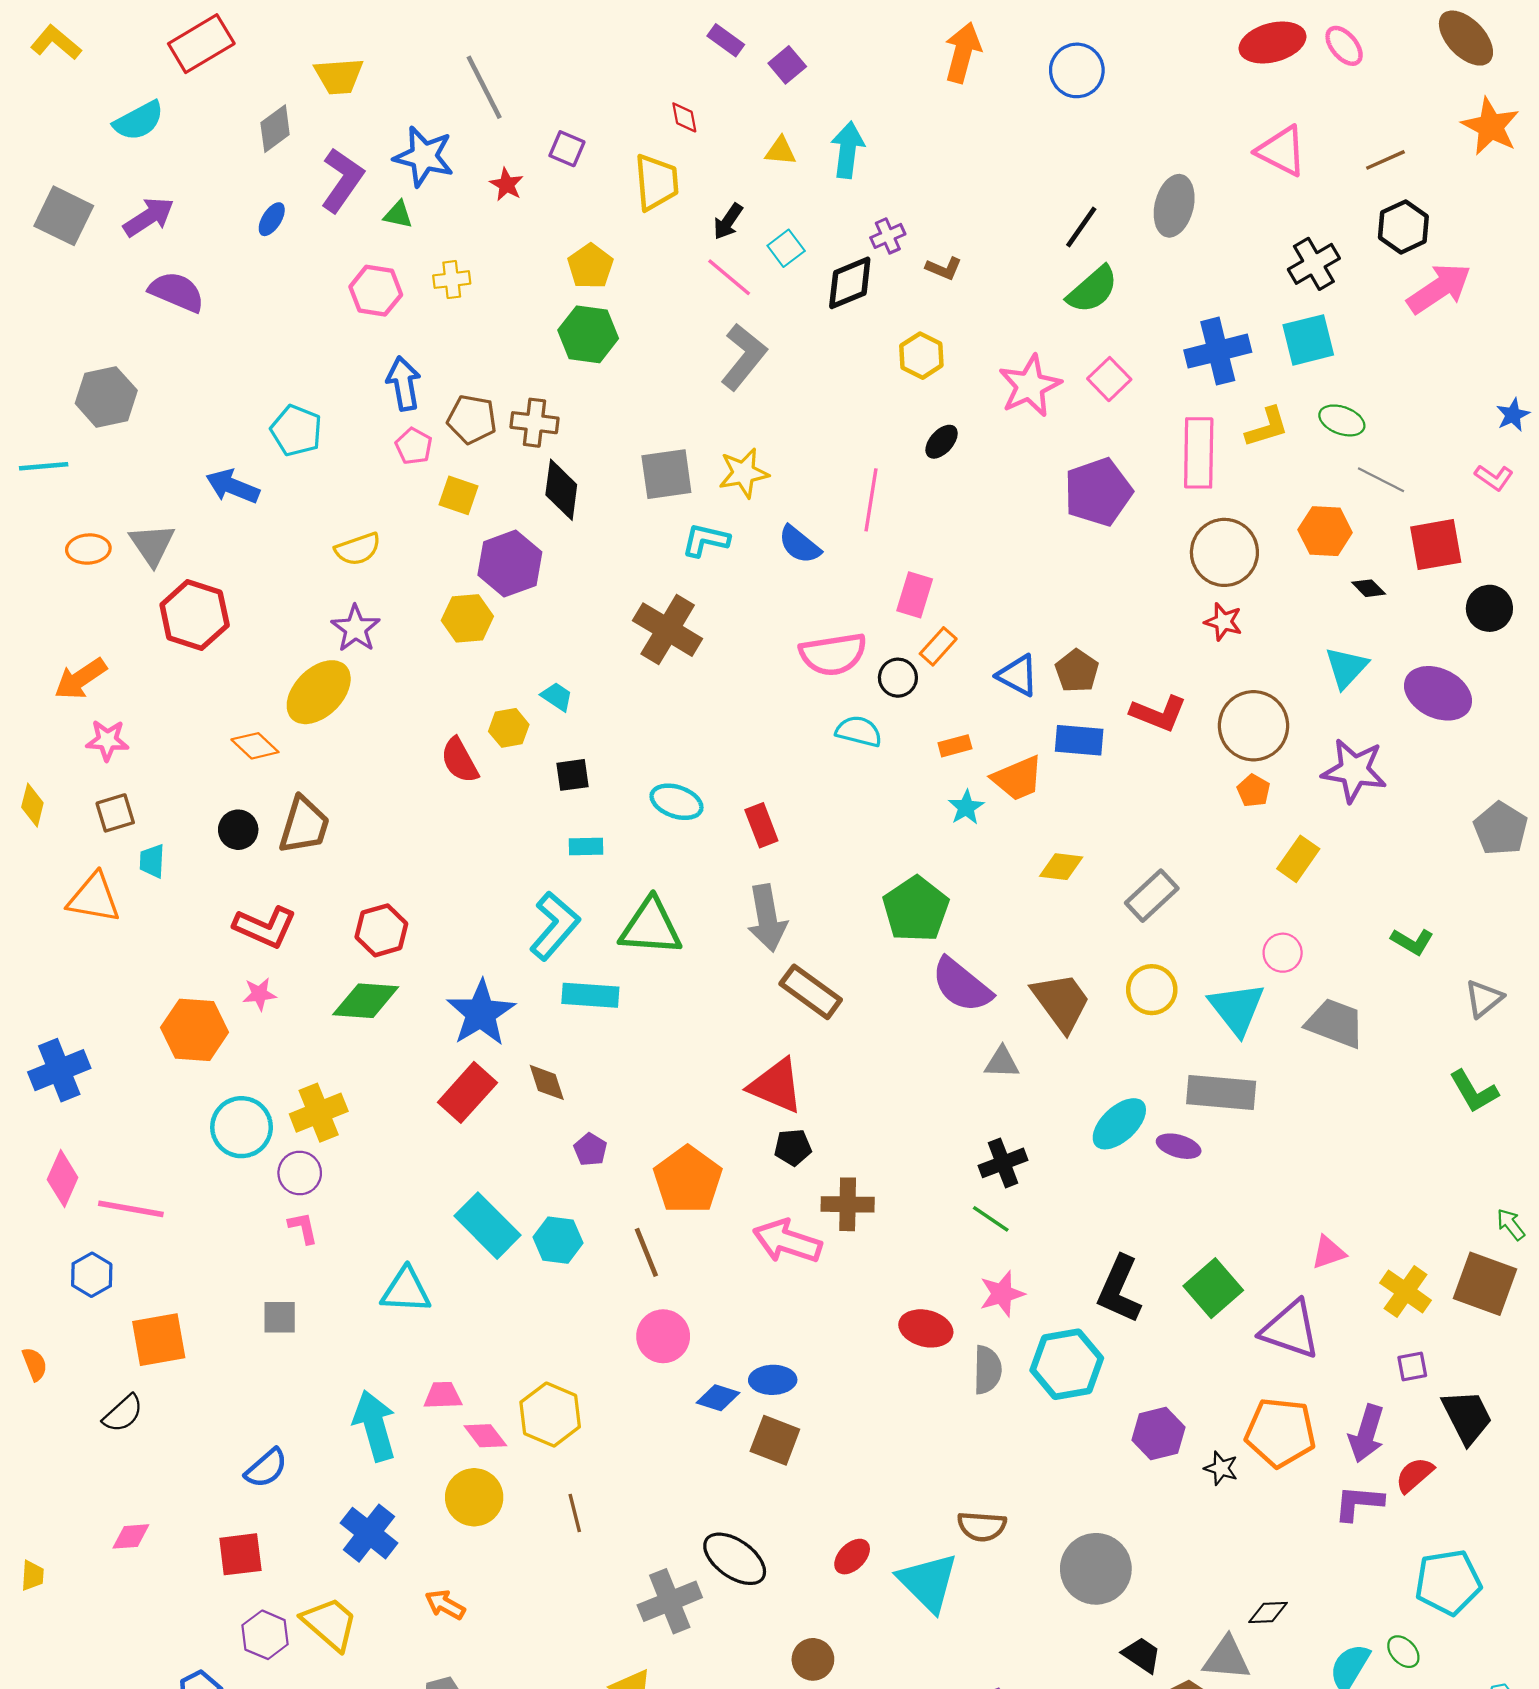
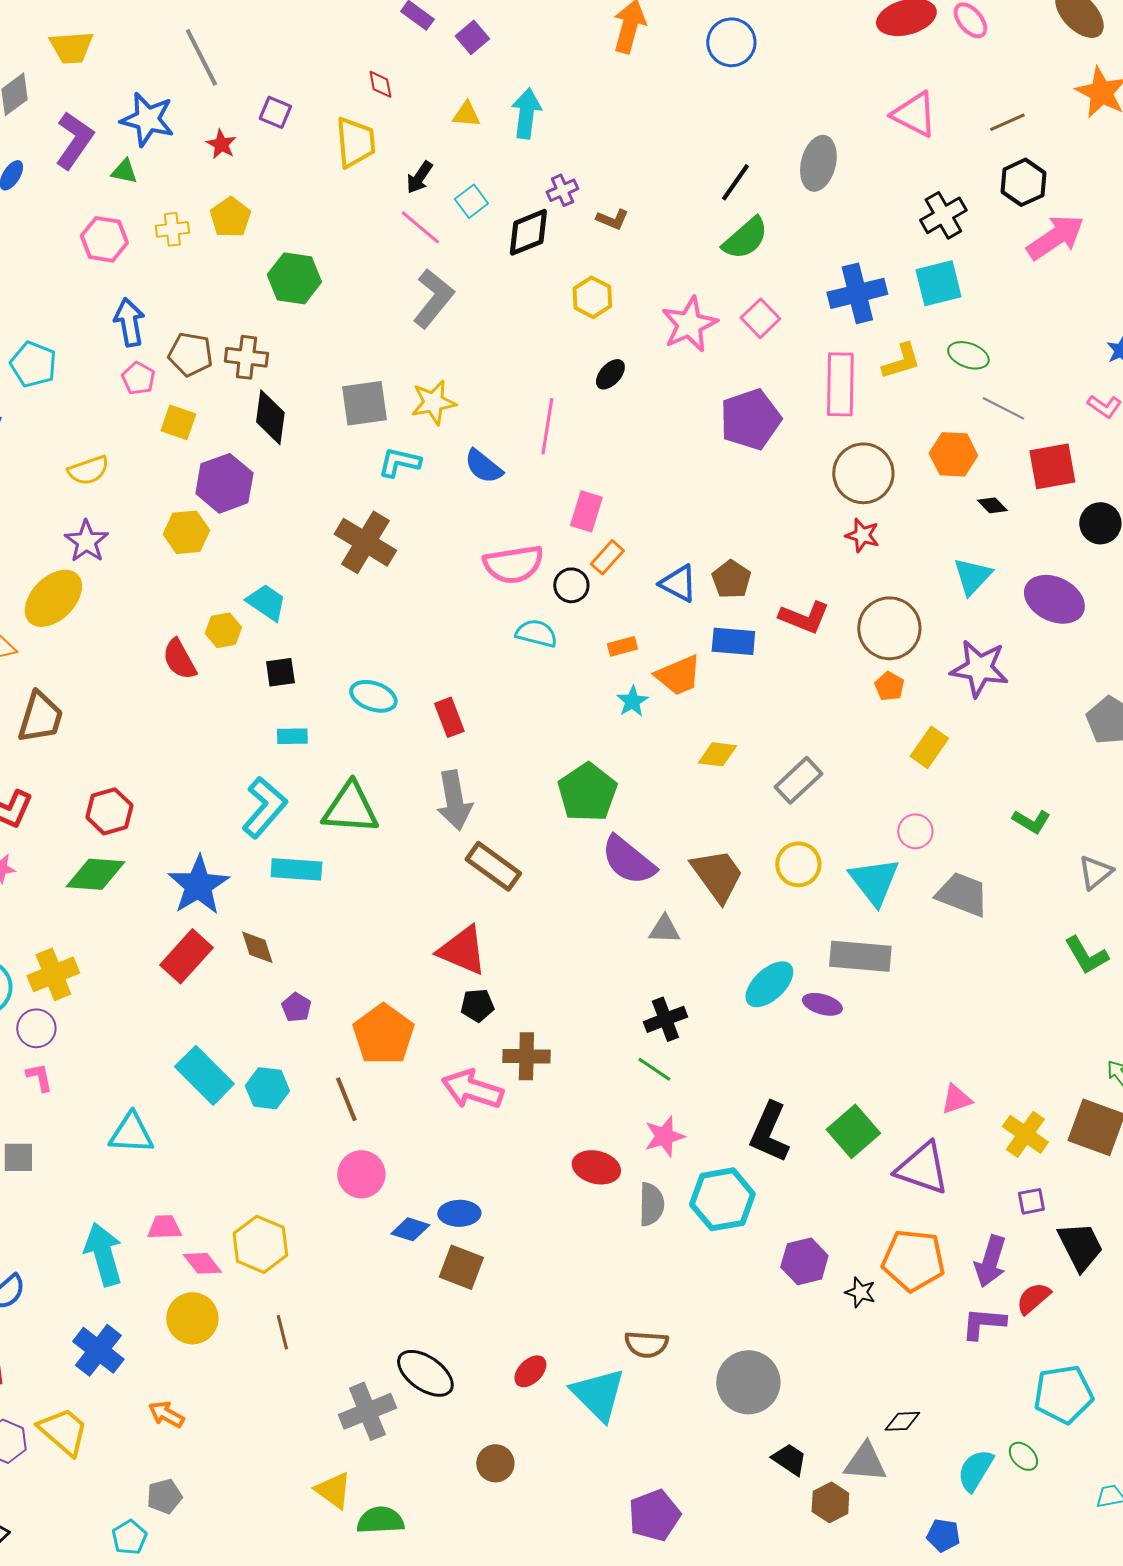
yellow pentagon: (590, 266) -> (230, 217), moved
cyan trapezoid: (557, 697) -> (266, 602), size x1.4

